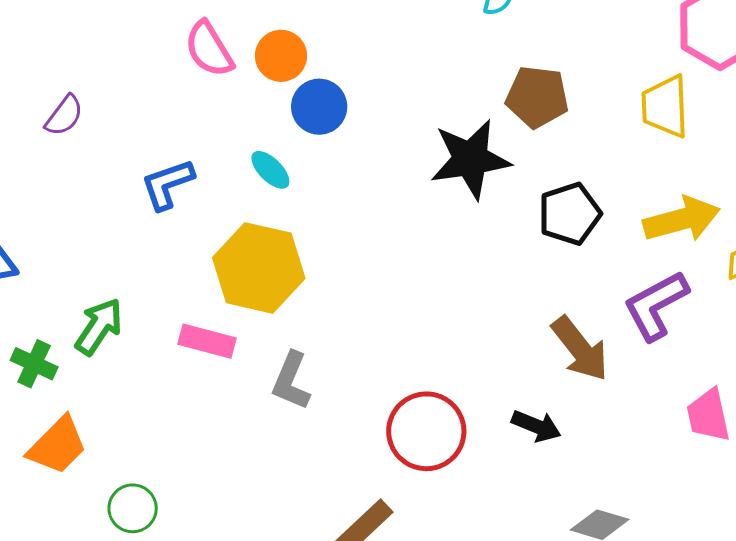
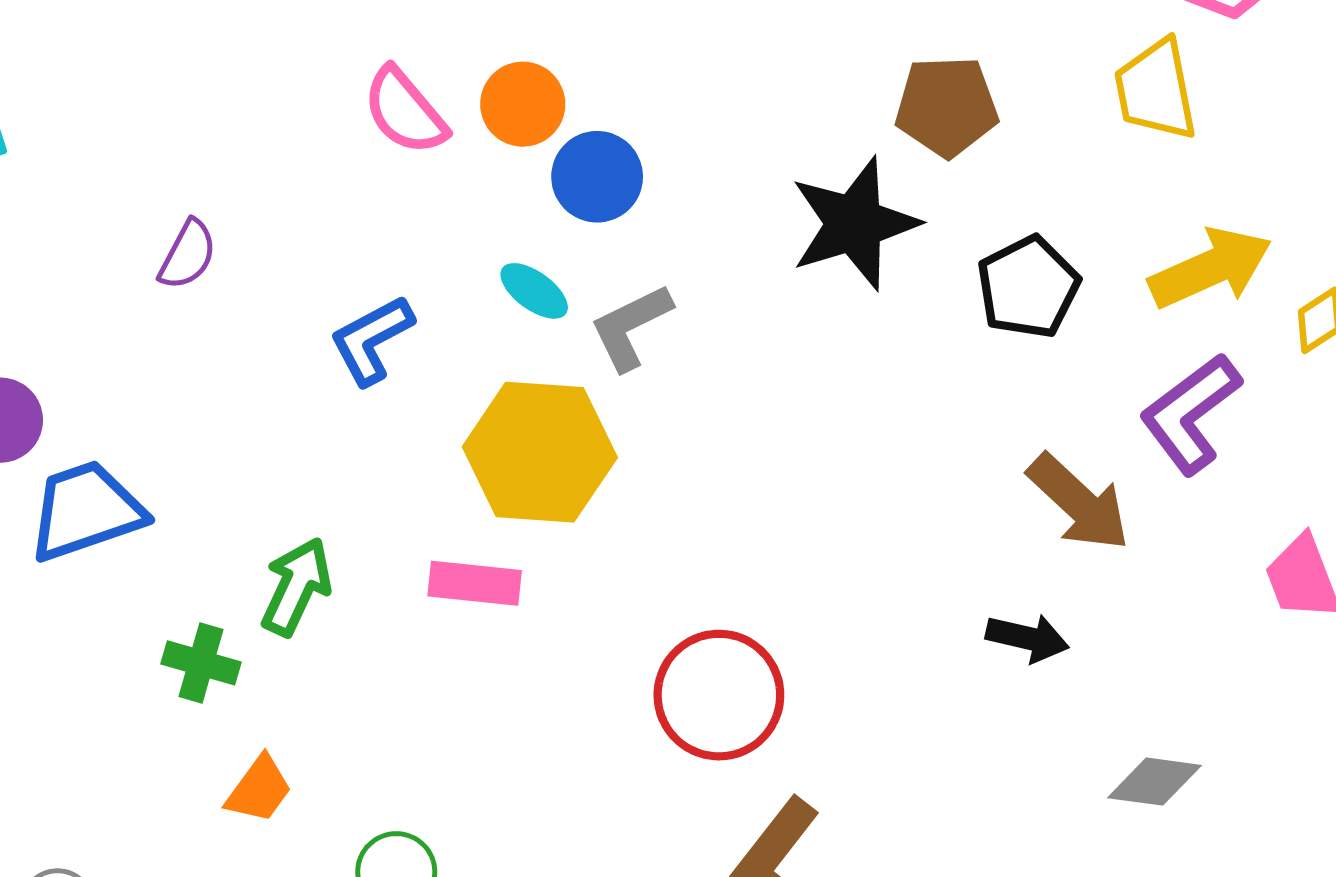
gray L-shape: (291, 381) -> (631, 327), moved, turned 50
red circle: (426, 431) -> (719, 695), moved
orange trapezoid: (57, 446) -> (259, 789), size x0.7

